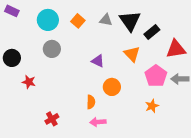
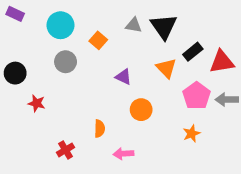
orange square: (78, 21) -> (98, 40), moved
black rectangle: (152, 32) -> (193, 52), moved
orange semicircle: (91, 102) -> (100, 129), moved

